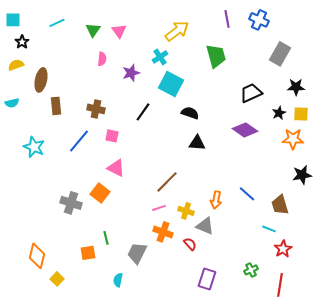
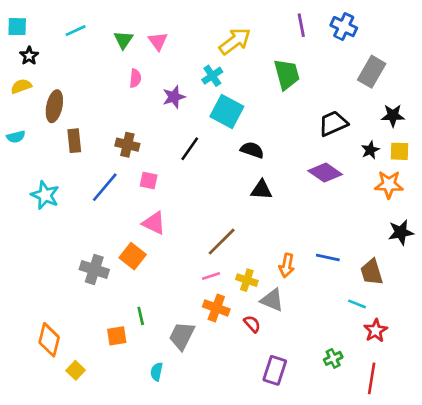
blue line: (247, 194) -> (328, 258), turned -30

